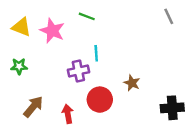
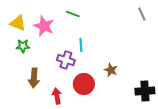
green star: (19, 66) -> (23, 46), moved
purple cross: (78, 71) -> (66, 60), turned 30
brown arrow: (33, 107) -> (34, 78), moved, turned 144

